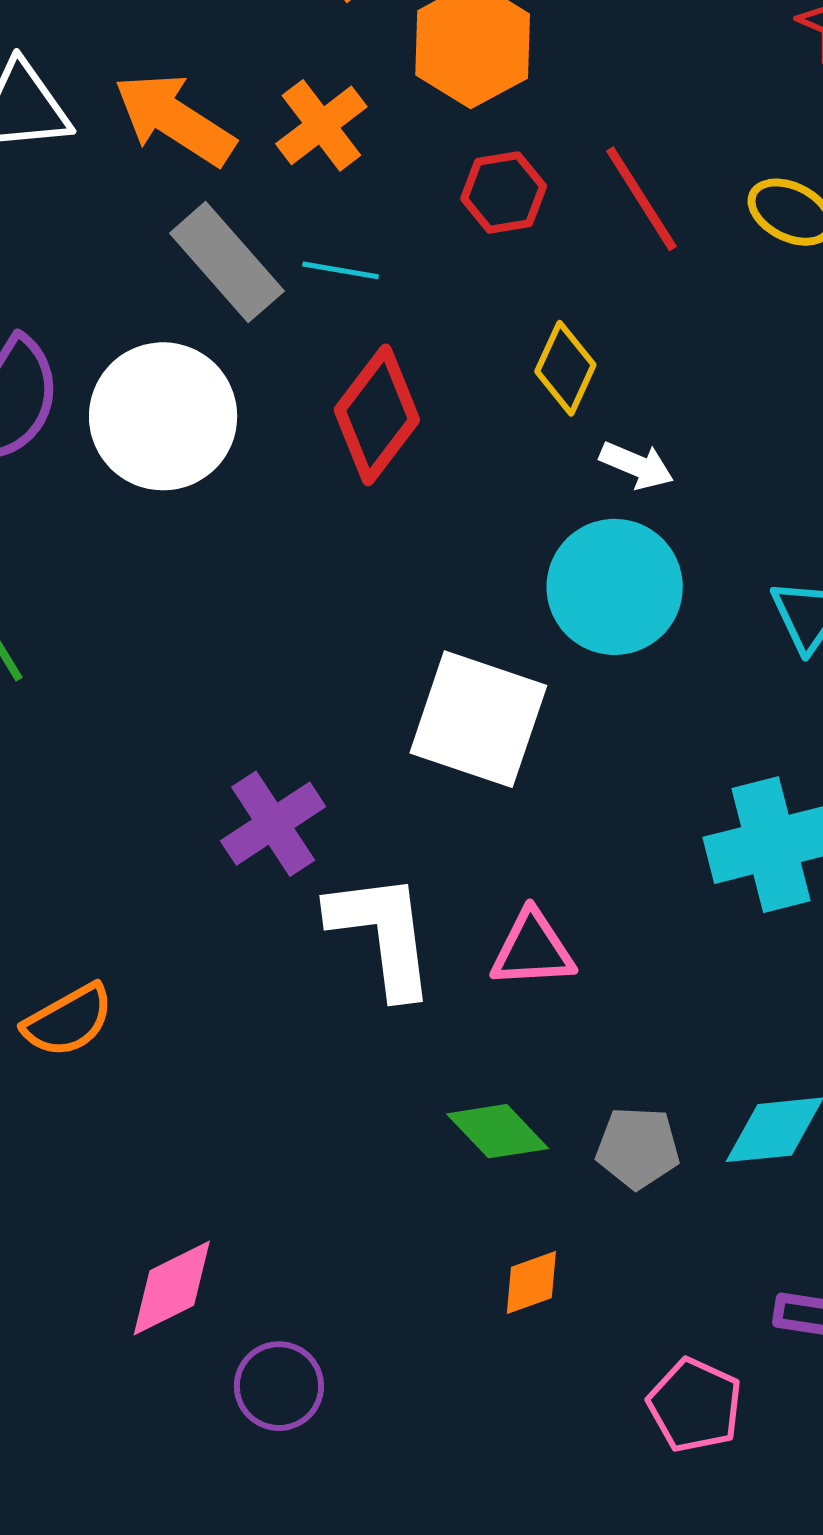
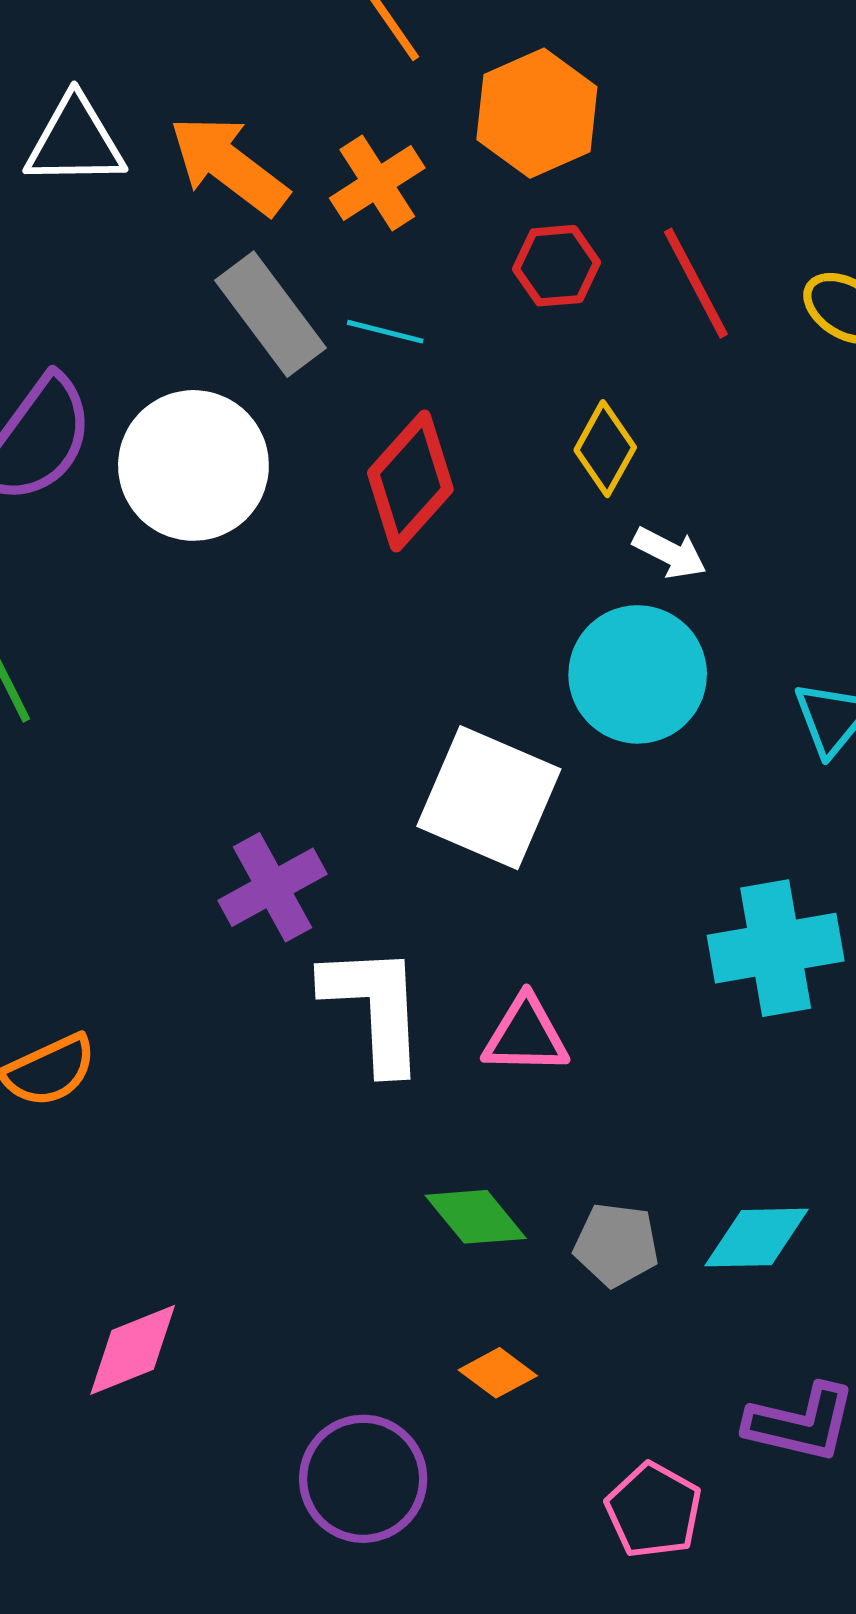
orange diamond: (531, 1282) -> (498, 1373), turned 52
purple circle: (279, 1386) -> (363, 1479), moved, size x1.4

